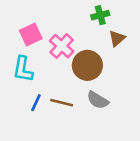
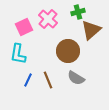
brown triangle: (117, 38) -> (91, 30), size x1.5
pink cross: (62, 46) -> (48, 19), moved
brown line: (62, 103) -> (48, 80), turned 54

